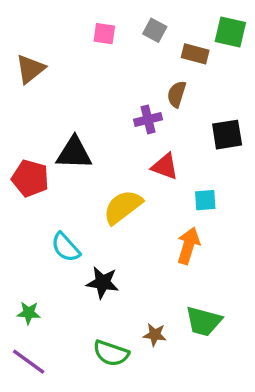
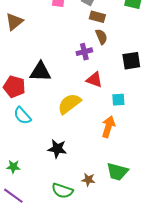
brown rectangle: (195, 54) -> (97, 17), moved
brown semicircle: (177, 94) -> (101, 37), turned 140
cyan semicircle: (66, 247) -> (22, 116), moved

